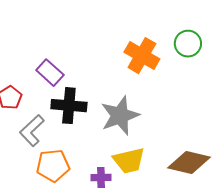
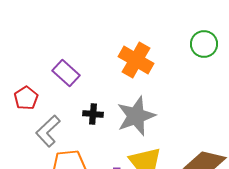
orange cross: (142, 56) -> (136, 60), moved
black cross: (69, 106) -> (93, 114), moved, size x0.6

